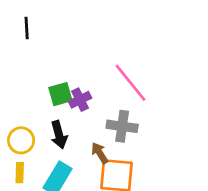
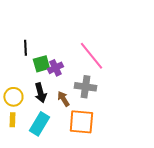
black line: (27, 28) -> (25, 48), moved
brown arrow: (100, 153) -> (63, 99), moved

